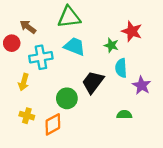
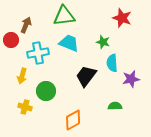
brown arrow: (28, 27) -> (26, 25), turned 77
red star: (132, 31) -> (122, 18), moved
purple star: (142, 85) -> (131, 79), turned 30
green circle: (67, 98) -> (46, 91), moved
orange diamond: (53, 124) -> (73, 120), moved

